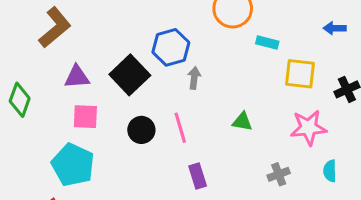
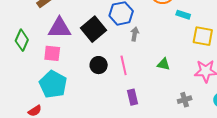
purple triangle: (77, 77) -> (60, 28), size x1.4
pink square: (85, 117) -> (52, 53), moved

